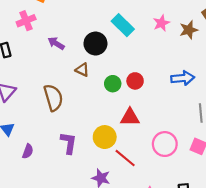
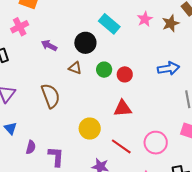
green circle: (113, 84) -> (104, 70), moved
yellow circle: (105, 137) -> (90, 129), moved
purple L-shape: (69, 143) -> (56, 157), moved
pink circle: (165, 144) -> (156, 143), moved

